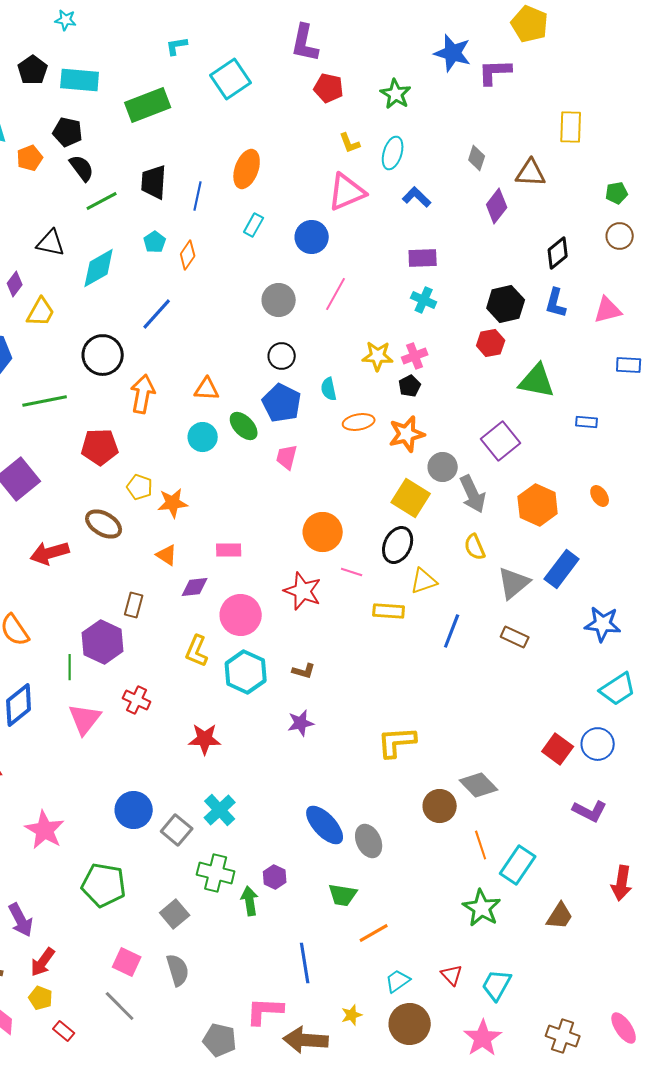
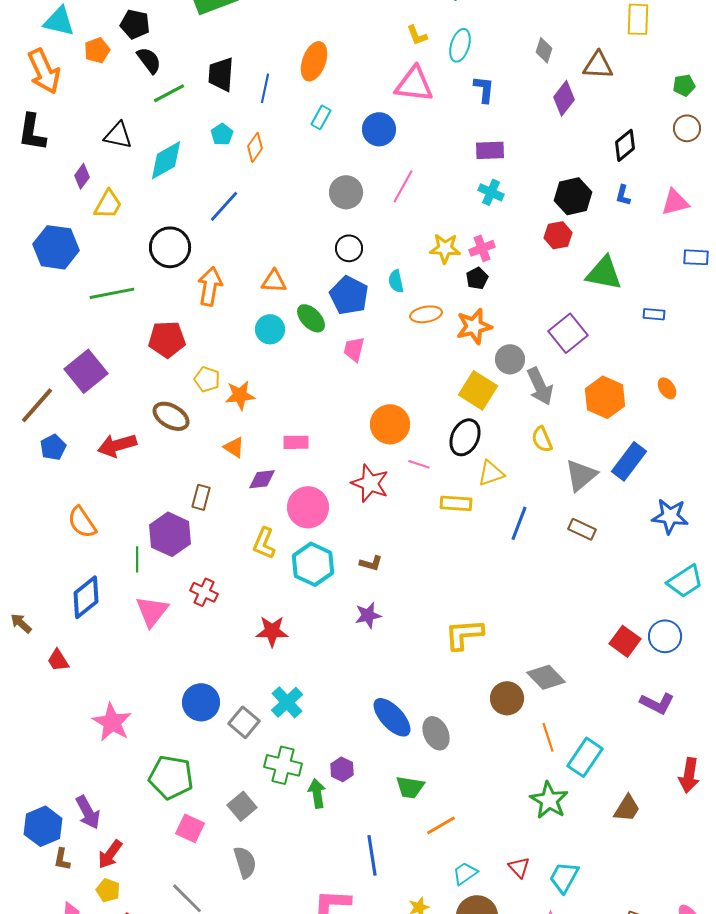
pink triangle: (347, 192) -> (414, 84), turned 30
blue L-shape: (417, 197) -> (484, 89), turned 52
blue L-shape: (556, 303) -> (623, 195), size x0.7
pink square: (127, 962) -> (190, 828), moved

